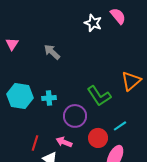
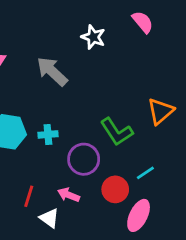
white star: (93, 23) -> (93, 37), moved
gray arrow: (52, 52) -> (52, 71), size x1.4

